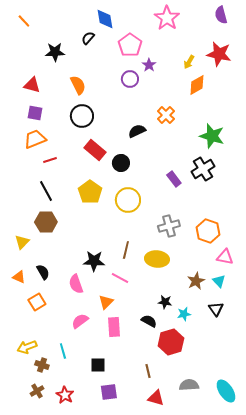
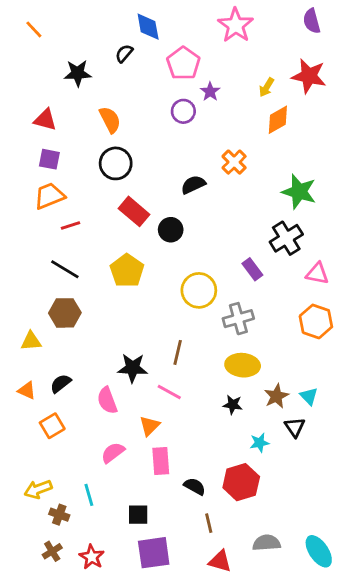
purple rectangle: (174, 179) -> (252, 269), moved
black line: (46, 191) -> (65, 269), turned -30
yellow circle: (128, 200) -> (199, 290), moved
orange hexagon: (208, 231) -> (316, 321), moved
yellow triangle: (22, 242) -> (31, 341), turned 42
pink triangle: (225, 257) -> (317, 273), moved
yellow ellipse: (157, 259) -> (243, 365), moved
black semicircle: (43, 272) -> (61, 383), turned -98
black star: (165, 302) -> (233, 405), moved
black triangle: (216, 309) -> (295, 427), moved
black semicircle: (149, 321) -> (195, 486), moved
purple square: (109, 392) -> (154, 553), size x1.4

